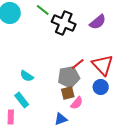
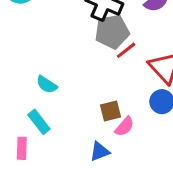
red line: (78, 64) -> (126, 50), moved
gray pentagon: (69, 77) -> (112, 32), moved

